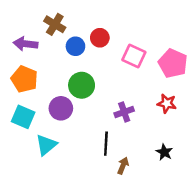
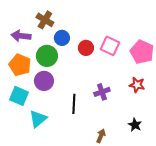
red circle: (100, 38) -> (86, 48), moved
green circle: (82, 85) -> (47, 56), moved
purple circle: (61, 108) -> (44, 81), moved
black line: (106, 144) -> (74, 104), moved

